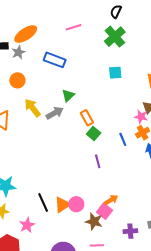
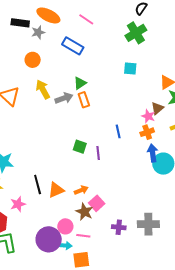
pink line: (73, 27) -> (86, 19), moved, turned 42
orange ellipse: (26, 34) -> (48, 15), turned 50
orange rectangle: (87, 118) -> (84, 100), moved
green square: (94, 134) -> (80, 147), moved, turned -32
blue line: (123, 139) -> (118, 131), moved
orange arrow: (111, 200) -> (81, 190), moved
pink circle: (76, 204) -> (65, 226), moved

